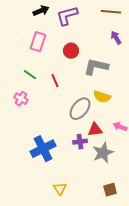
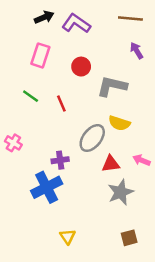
purple L-shape: (67, 16) -> (76, 23), turned 50
pink cross: (21, 99) -> (13, 143), moved
purple cross: (80, 142) -> (60, 160), moved

